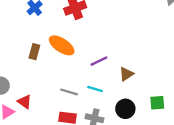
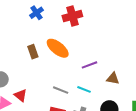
brown rectangle: (34, 52) -> (33, 52), turned -40
brown triangle: (126, 74) -> (113, 78), turned 40

